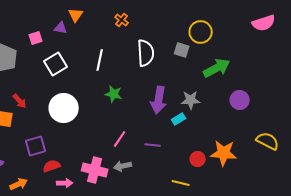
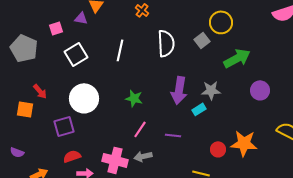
gray square: (182, 50) -> (202, 40), turned 35
green star: (114, 94) -> (134, 98), moved
purple square: (36, 146) -> (64, 126), moved

